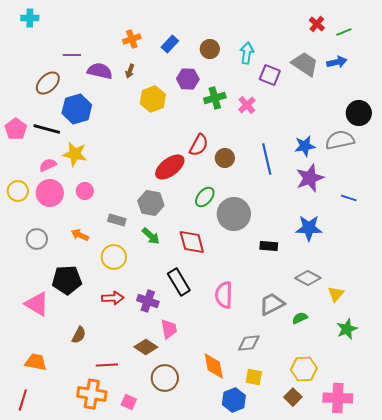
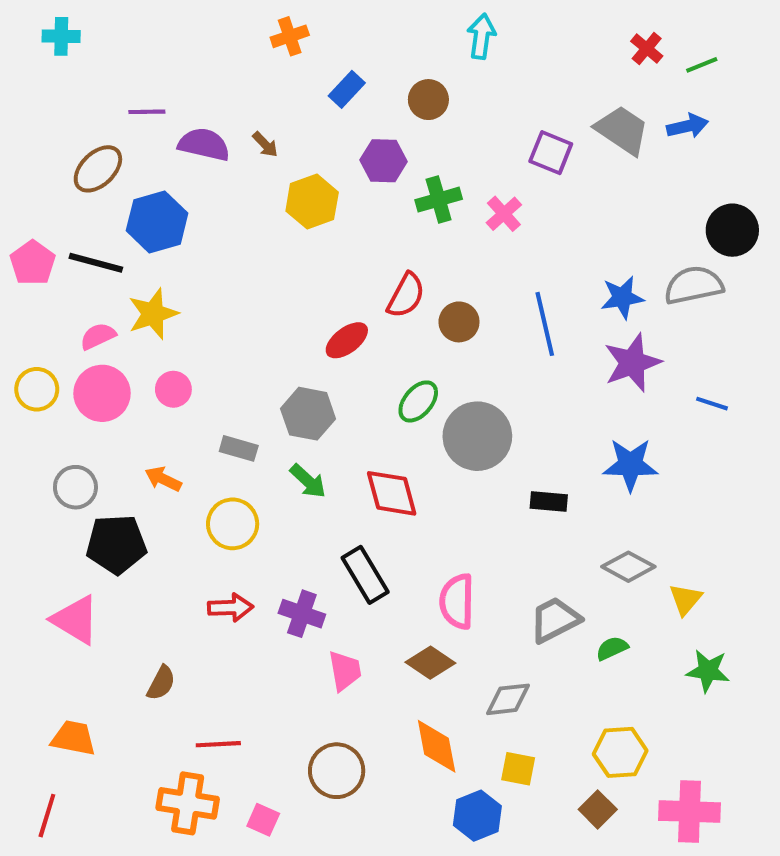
orange cross: (132, 39) -> (290, 36), moved
cyan arrow: (247, 53) -> (481, 36), moved
brown arrow: (130, 71) -> (265, 144), turned -64
yellow star: (75, 154) -> (153, 314), turned -30
red ellipse: (170, 167) -> (347, 340), size x0.7
black pentagon: (67, 280) -> (116, 544), moved
green star: (347, 329) -> (708, 671), turned 30
brown diamond: (146, 347) -> (430, 663), moved

